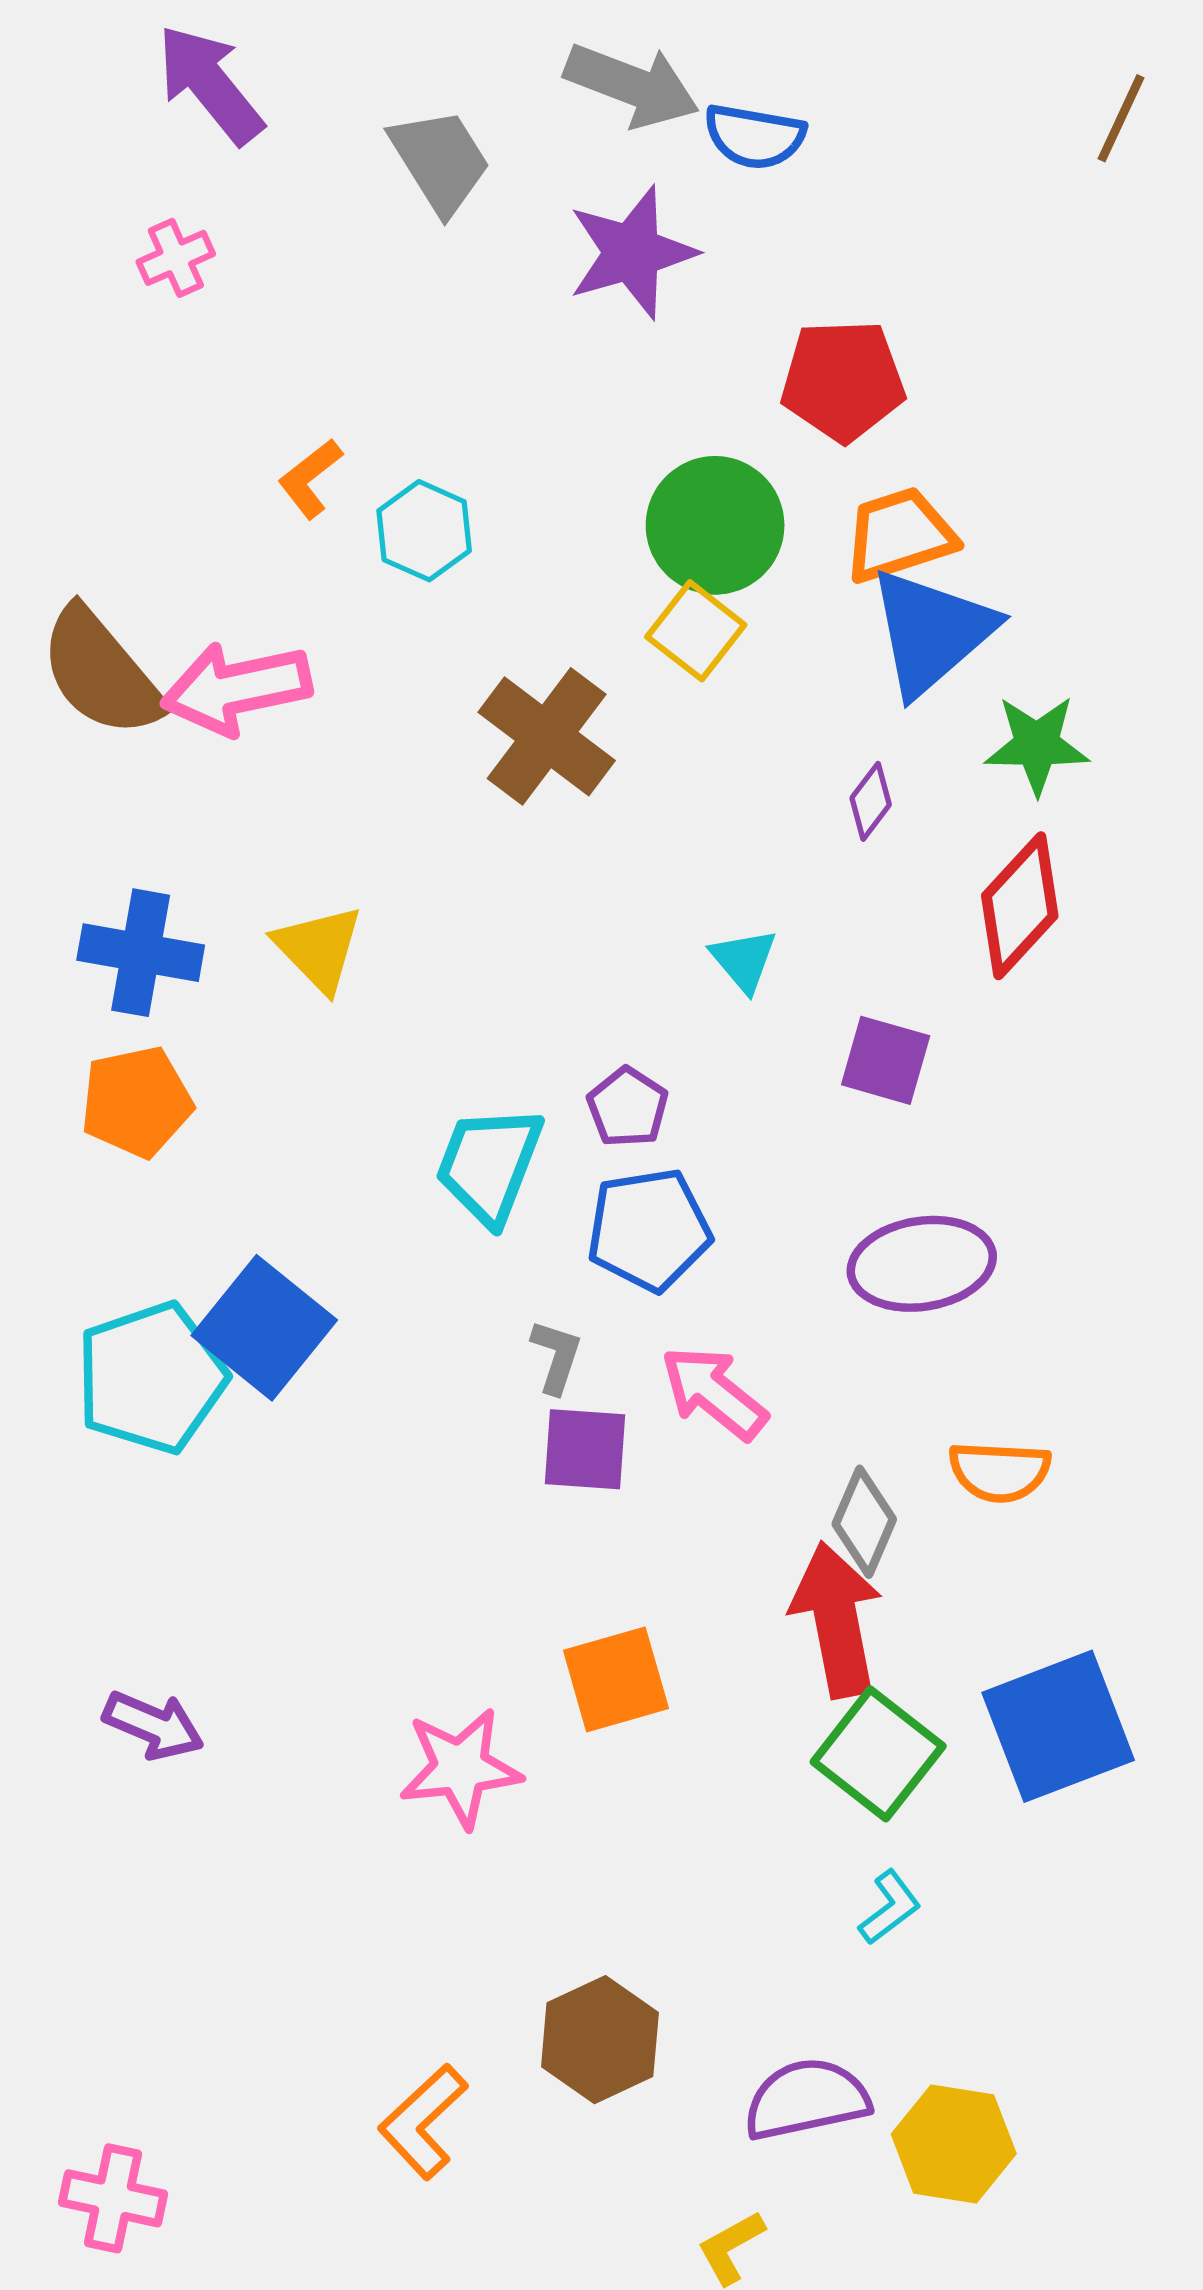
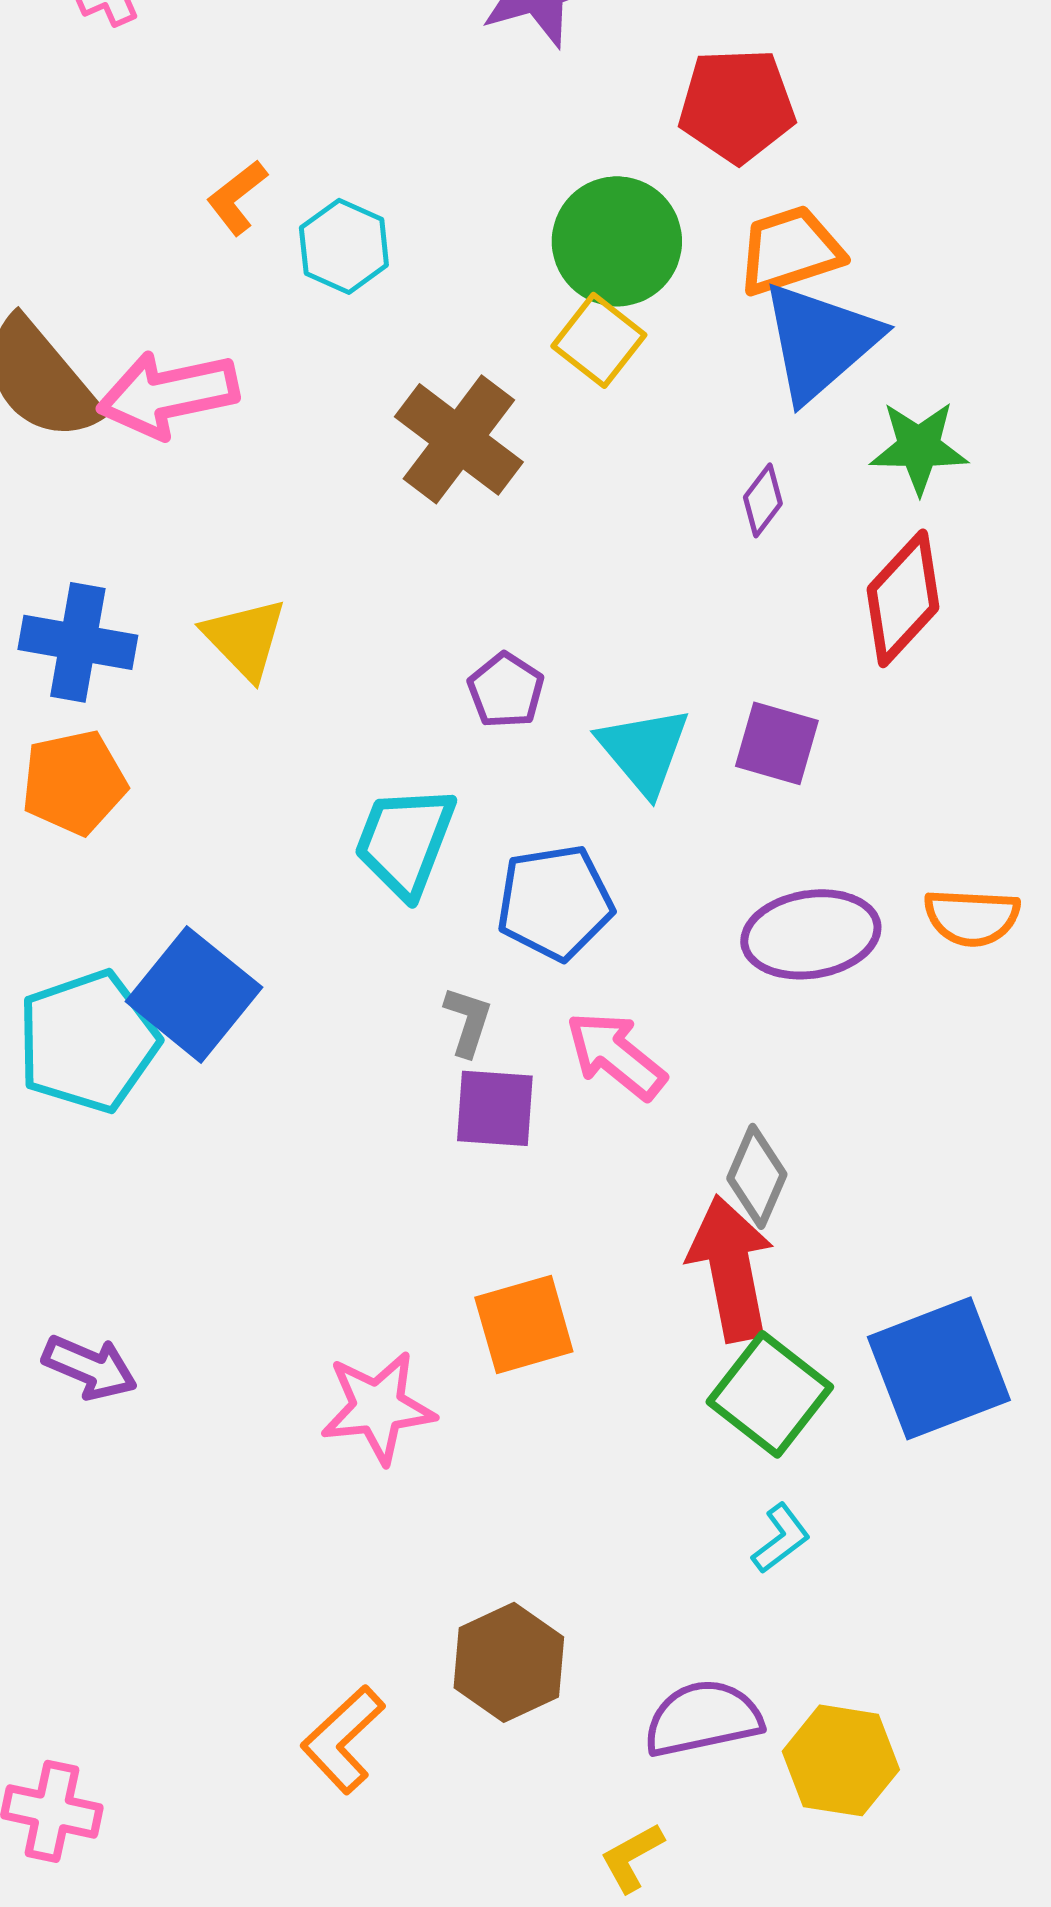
cyan triangle: (744, 960) -> (644, 750), moved, size x1.5
purple pentagon: (628, 1107) -> (506, 690), moved
orange semicircle: (1000, 1472) -> (972, 917), moved

